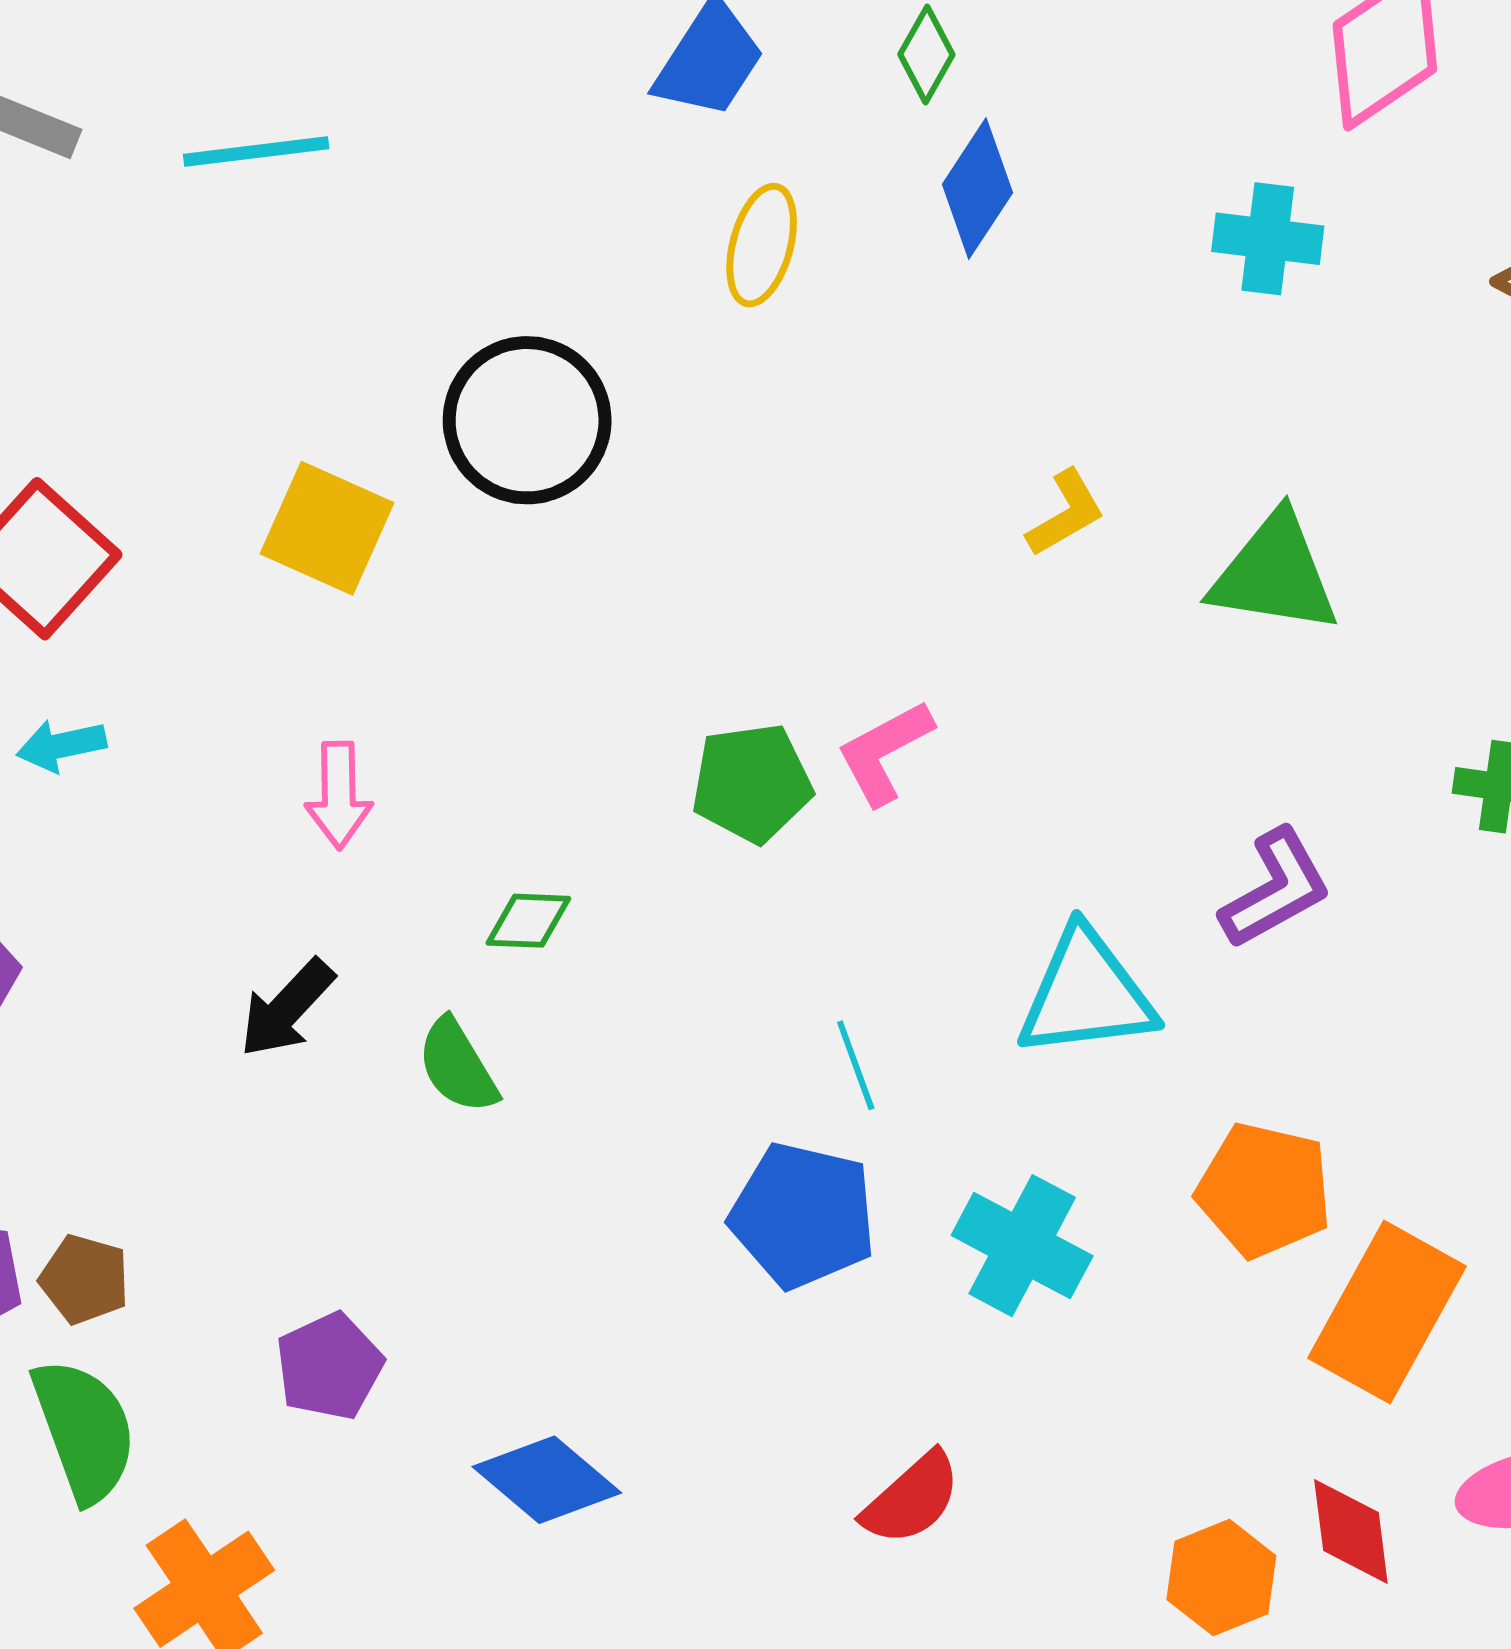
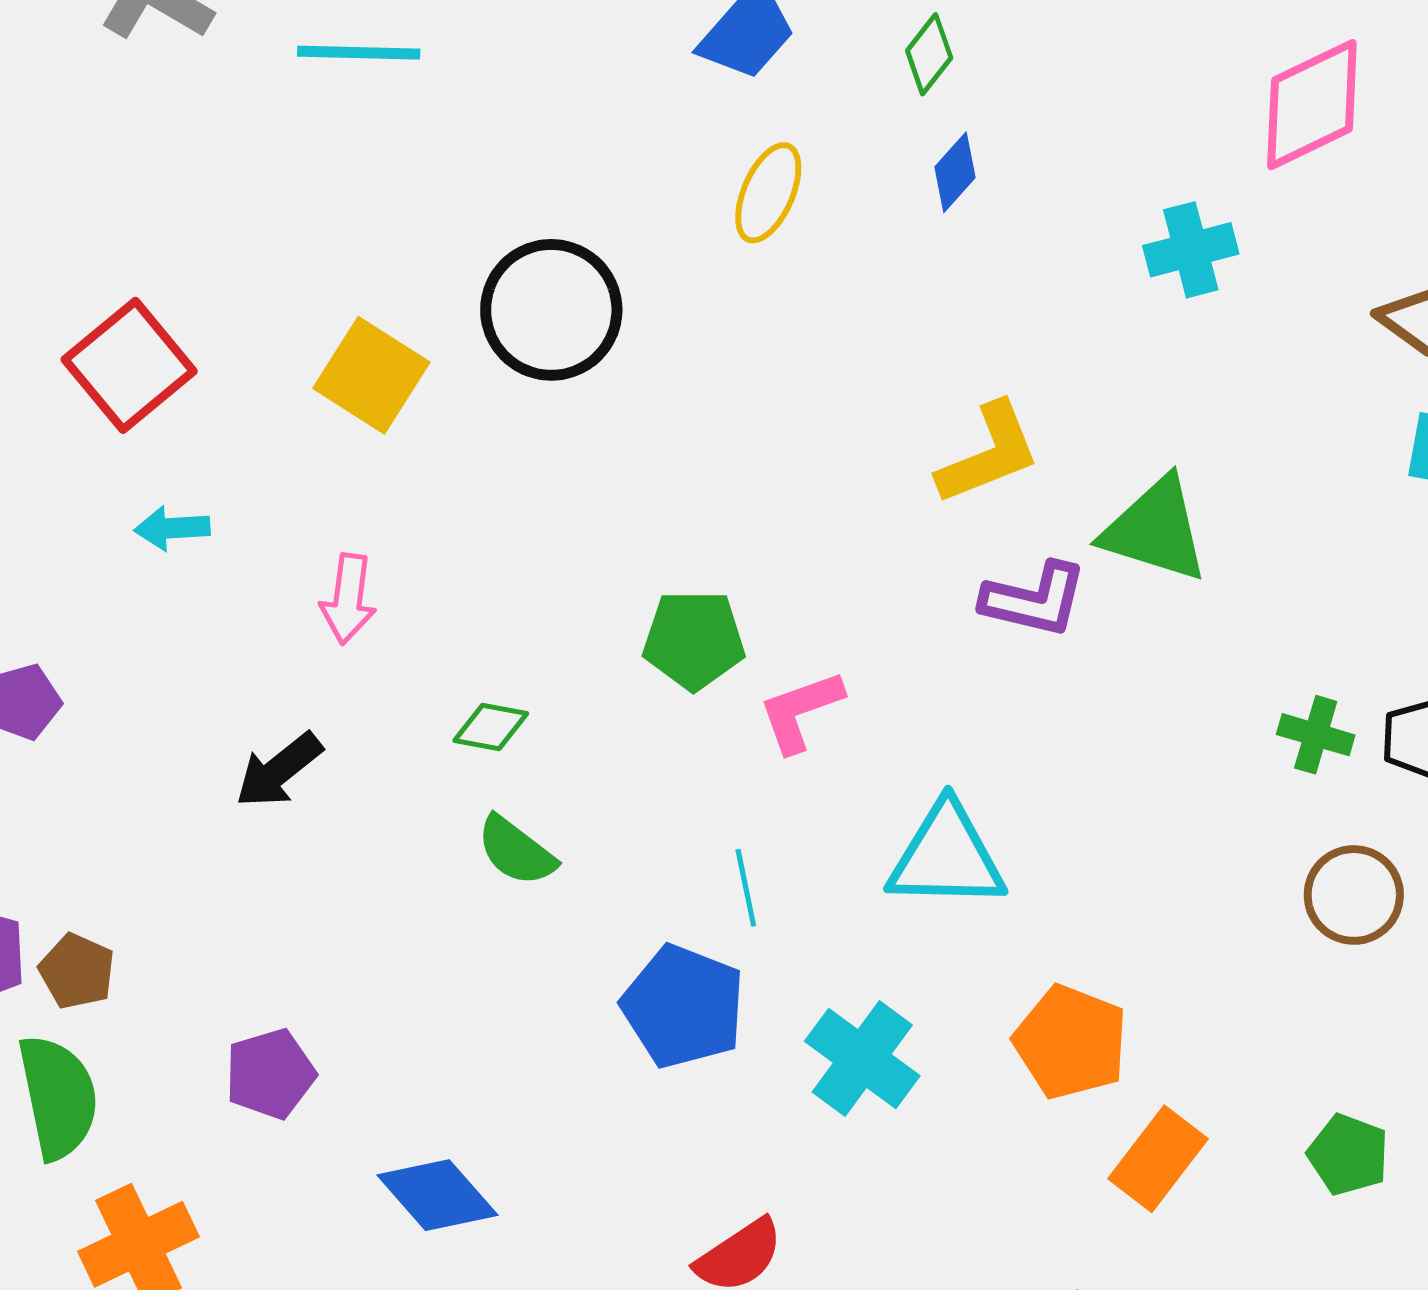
blue diamond: (977, 189) -> (955, 172), size x0.7
cyan cross: (1268, 239) -> (1191, 250), turned -30
yellow L-shape: (1066, 513) -> (989, 454), size x1.5
cyan arrow: (61, 745) -> (172, 528), moved
pink L-shape: (884, 752) -> (801, 711), moved
purple L-shape: (1276, 889) -> (1034, 600), moved, turned 34
green semicircle: (457, 1066) -> (516, 851), moved, turned -30
orange rectangle: (1387, 1312) -> (1158, 1159), size x0.7

